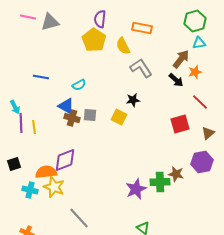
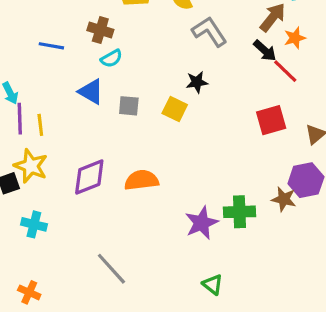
red line: (200, 102) -> (285, 71), moved
brown cross: (72, 118) -> (100, 30), moved
orange semicircle: (46, 172) -> (141, 180), moved
brown star: (176, 174) -> (284, 199), moved
yellow star: (54, 187) -> (31, 166), moved

